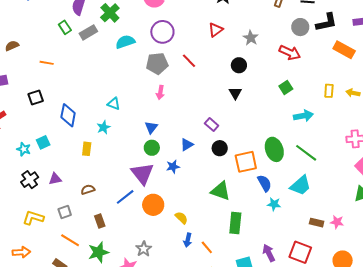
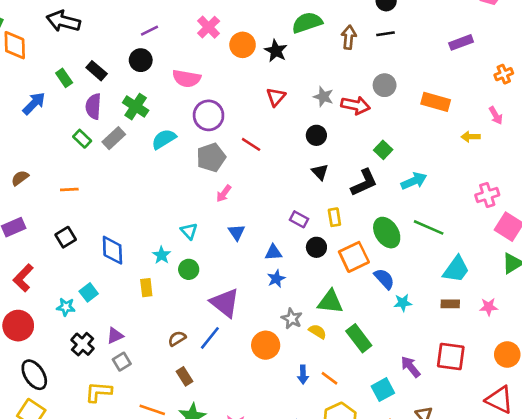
black L-shape: (326, 22) -> (364, 183), moved
gray circle: (300, 27) -> (385, 85), moved
orange rectangle: (344, 50) -> (436, 102), moved
red arrow: (290, 53) -> (355, 105), moved
yellow rectangle: (329, 91) -> (334, 217), moved
pink arrow: (160, 92) -> (224, 194), turned 40
cyan triangle: (114, 104) -> (189, 231), moved, turned 40
blue triangle: (151, 127) -> (237, 232), moved
blue triangle: (187, 145) -> (273, 252), turned 40
green circle: (152, 148) -> (189, 269), moved
blue star: (173, 167) -> (276, 279), moved
cyan trapezoid: (301, 185) -> (456, 269), moved
brown semicircle: (88, 190) -> (177, 339), moved
orange circle: (153, 205) -> (266, 345), moved
gray square: (65, 212) -> (122, 362), moved
yellow semicircle: (181, 218) -> (318, 332), moved
green rectangle: (235, 223) -> (359, 338), turned -30
brown rectangle: (317, 223) -> (450, 304), moved
gray star: (144, 249) -> (292, 319), moved

